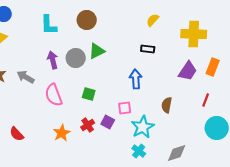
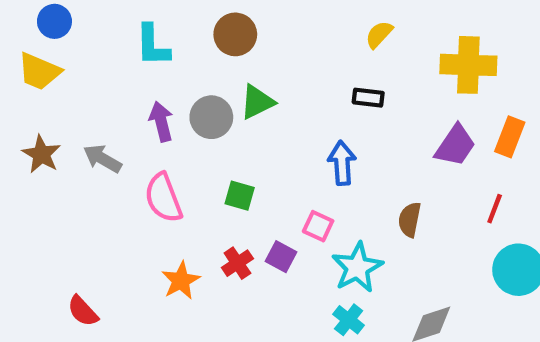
pink square: (125, 108) -> (318, 226), turned 32
red semicircle: (17, 134) -> (83, 311), moved

